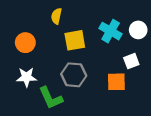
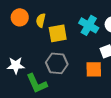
yellow semicircle: (56, 16) -> (41, 20), moved
orange circle: (25, 43) -> (20, 17), moved

